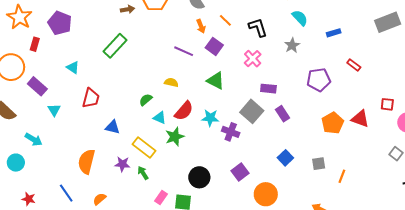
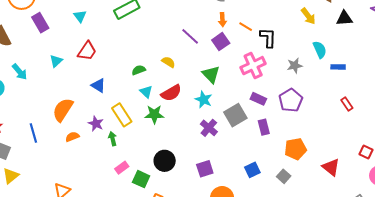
cyan semicircle: (300, 18) -> (320, 50), moved
orange line: (225, 20) -> (246, 27), moved, turned -32
orange arrow: (201, 26) -> (222, 20), moved
pink cross: (253, 59) -> (253, 65), size x1.4
purple pentagon: (319, 80) -> (291, 100), moved, turned 30
cyan triangle: (54, 110) -> (56, 61), moved
cyan star: (210, 118) -> (204, 100), moved
red triangle: (360, 119) -> (331, 167), moved
orange pentagon: (333, 123) -> (295, 149), moved
gray square: (319, 164) -> (284, 176), moved, turned 32
orange semicircle: (99, 199) -> (72, 137), moved

